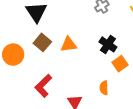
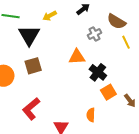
brown square: (42, 42) -> (33, 66), turned 30
orange triangle: (69, 44) -> (77, 57), moved

